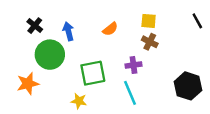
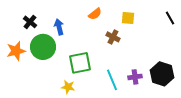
orange semicircle: (110, 29) -> (95, 14), moved
brown cross: (150, 42) -> (113, 37), moved
purple cross: (133, 65) -> (135, 77), moved
orange star: (28, 84) -> (16, 51), moved

